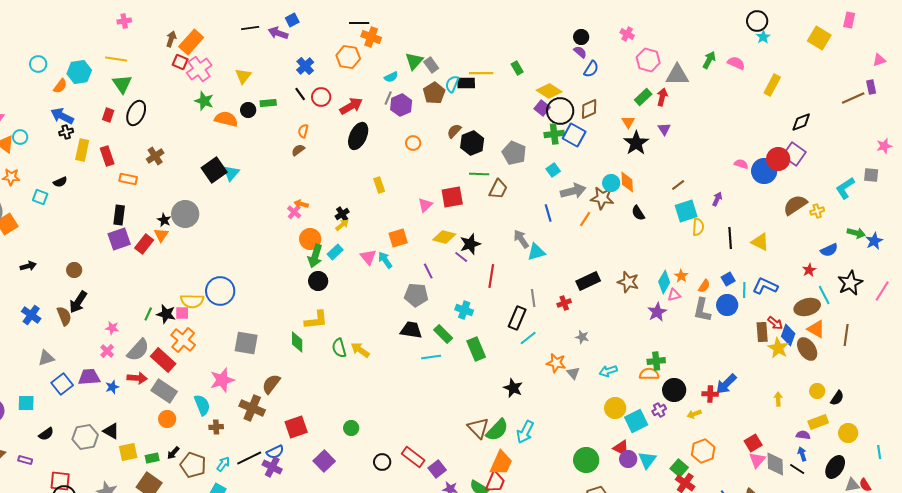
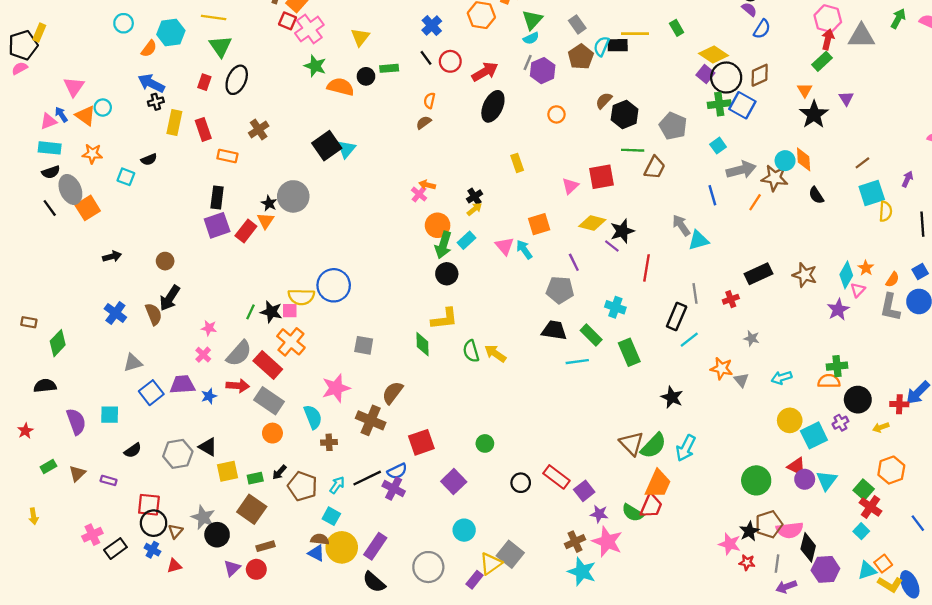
green triangle: (414, 61) -> (532, 20), moved
red arrow: (662, 97) -> (828, 39), moved
pink triangle: (674, 295) -> (858, 290), turned -32
gray square: (246, 343) -> (364, 345), size x0.7

